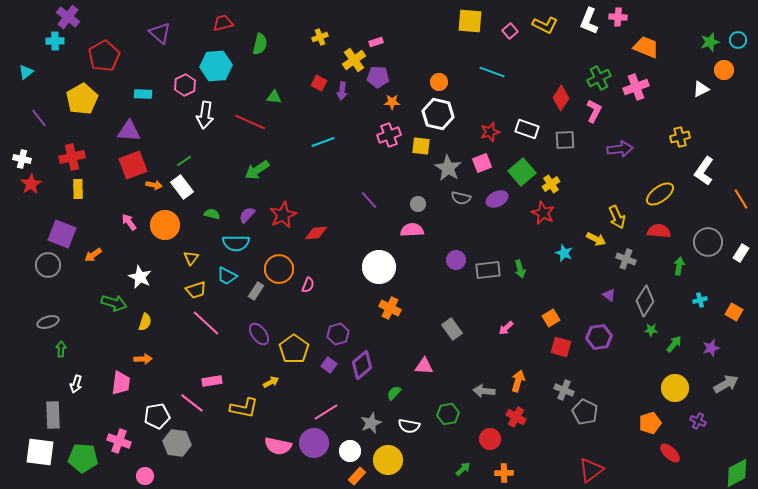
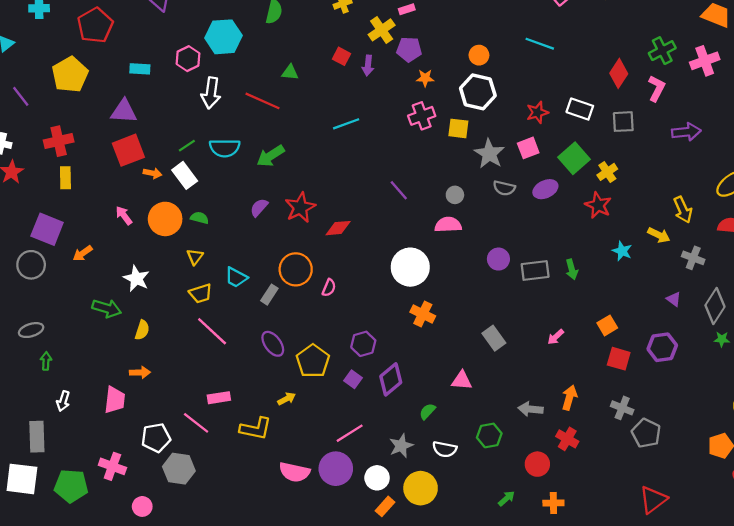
green semicircle: (212, 214) -> (199, 218), moved
cyan semicircle: (236, 243) -> (225, 148), moved

